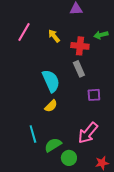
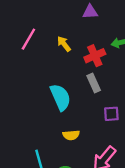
red cross: (80, 46) -> (95, 56), turned -30
yellow semicircle: (51, 106) -> (71, 135), moved, turned 40

